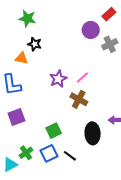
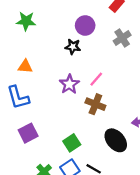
purple circle: (91, 30) -> (85, 25), moved
black star: (35, 44) -> (73, 47), moved
black ellipse: (93, 133) -> (116, 140), turned -30

